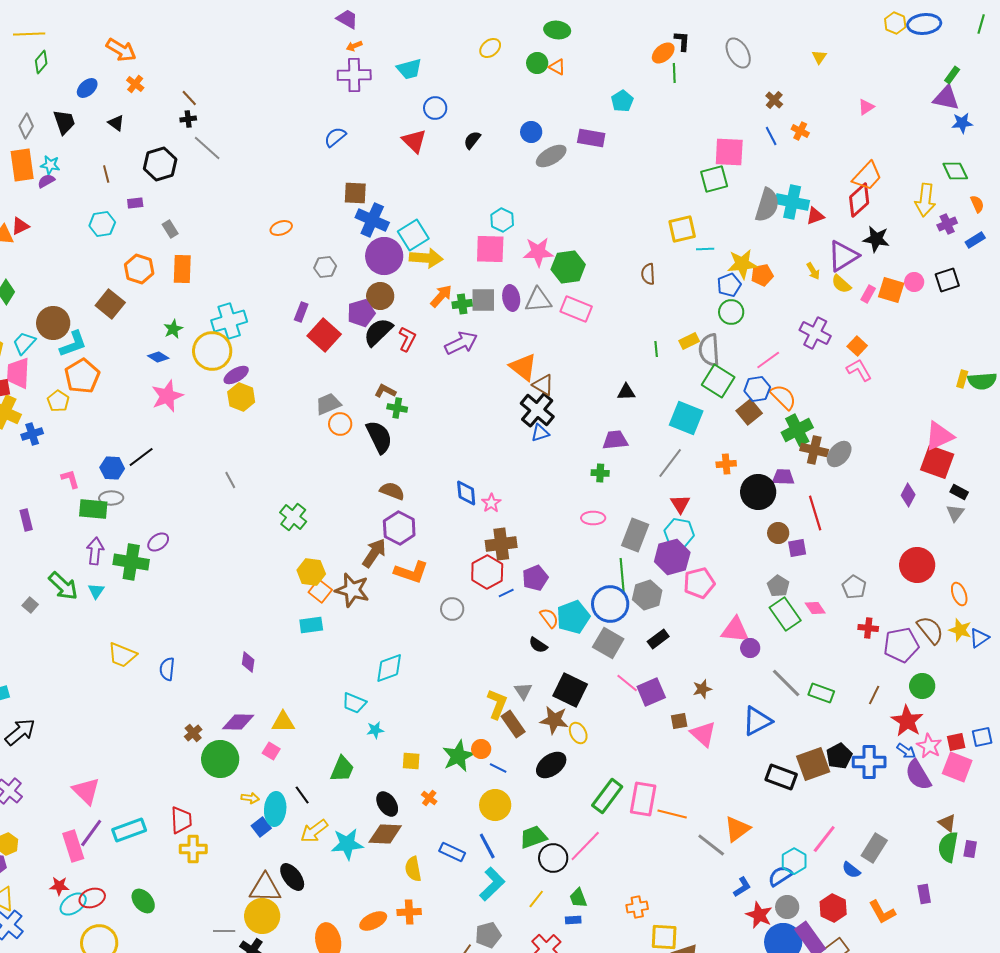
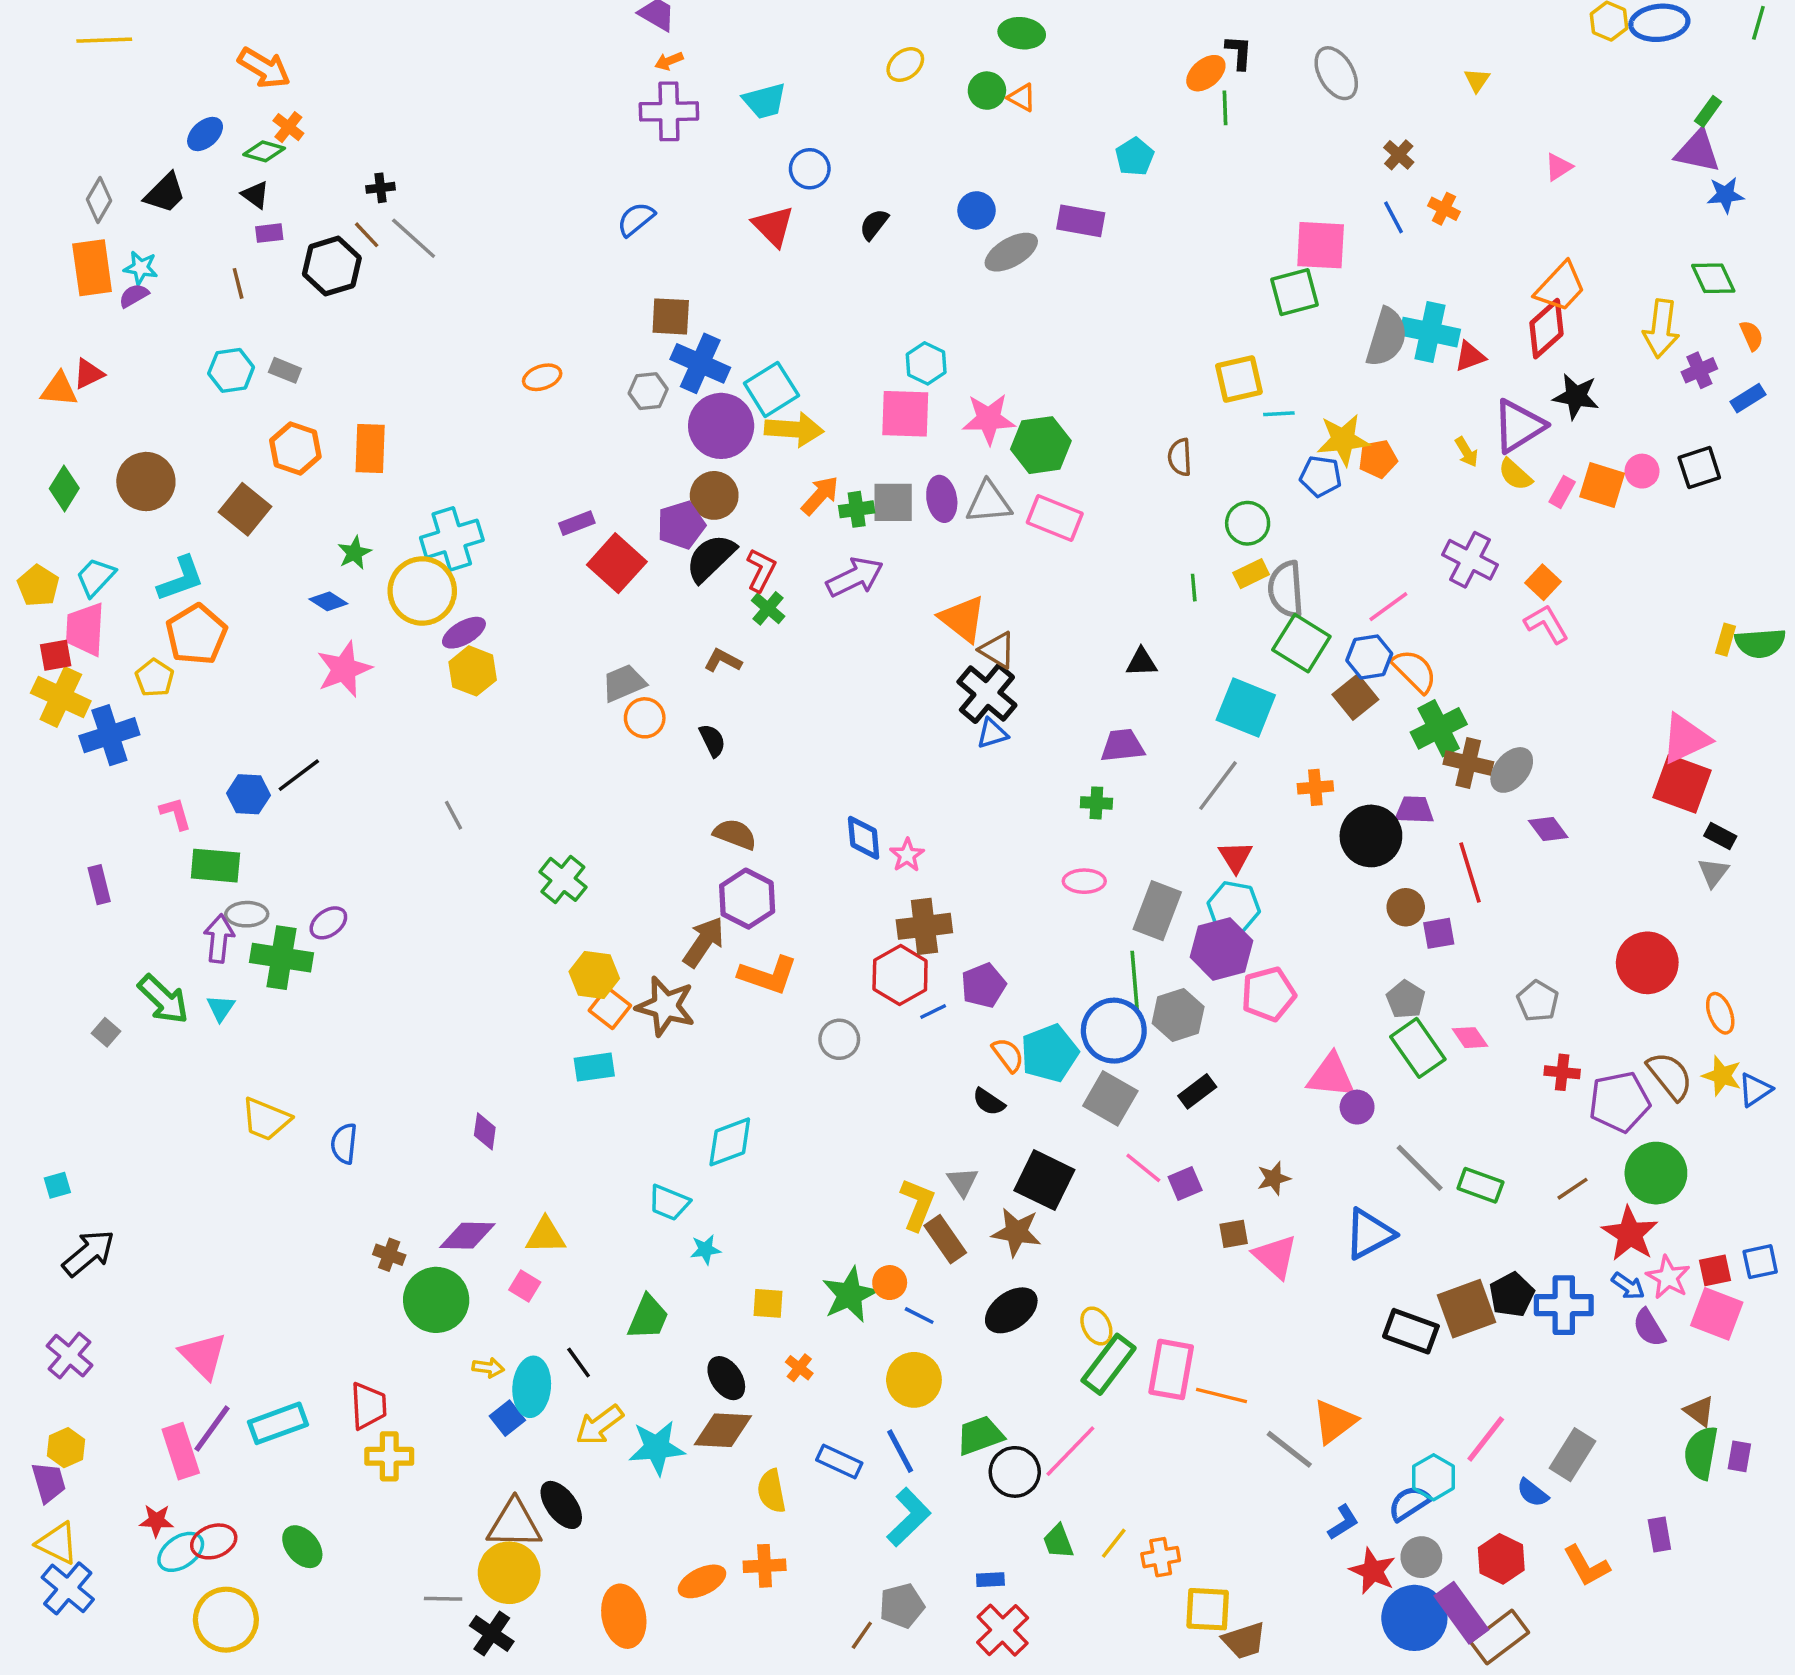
green diamond: (41, 62) -> (264, 151), moved, turned 65
brown line: (189, 98) -> (367, 235), moved
black trapezoid: (64, 122) -> (165, 193), turned 64
purple rectangle: (135, 203) -> (269, 233), moved
gray rectangle: (170, 229) -> (285, 370), moved, turned -36
gray hexagon: (325, 267) -> (648, 391), moved
blue pentagon: (729, 285) -> (1321, 476), turned 30
purple rectangle: (301, 312) -> (577, 523), turned 48
green circle: (731, 312) -> (1248, 523), moved
brown circle: (53, 323) -> (146, 482), moved
green cross: (397, 408) -> (768, 608), moved, turned 30
blue cross: (32, 434) -> (109, 735), size x1.5
black semicircle: (379, 437) -> (712, 740), size x0.6
purple diamond: (908, 495) -> (1548, 829), moved, turned -65
gray ellipse: (111, 498) -> (247, 914), moved
green circle: (922, 686) -> (1656, 1173), size x1.4
purple square: (651, 692) -> (1185, 1184), size x0.7
brown line: (874, 695) -> (1573, 1189), turned 30
brown cross: (193, 733) -> (389, 1255), turned -30
yellow ellipse: (578, 733) -> (1096, 1326), moved
purple semicircle: (918, 775) -> (1649, 1328), size x0.7
yellow line: (536, 899) -> (1114, 1543), moved
blue rectangle: (573, 920) -> (990, 1580), moved

